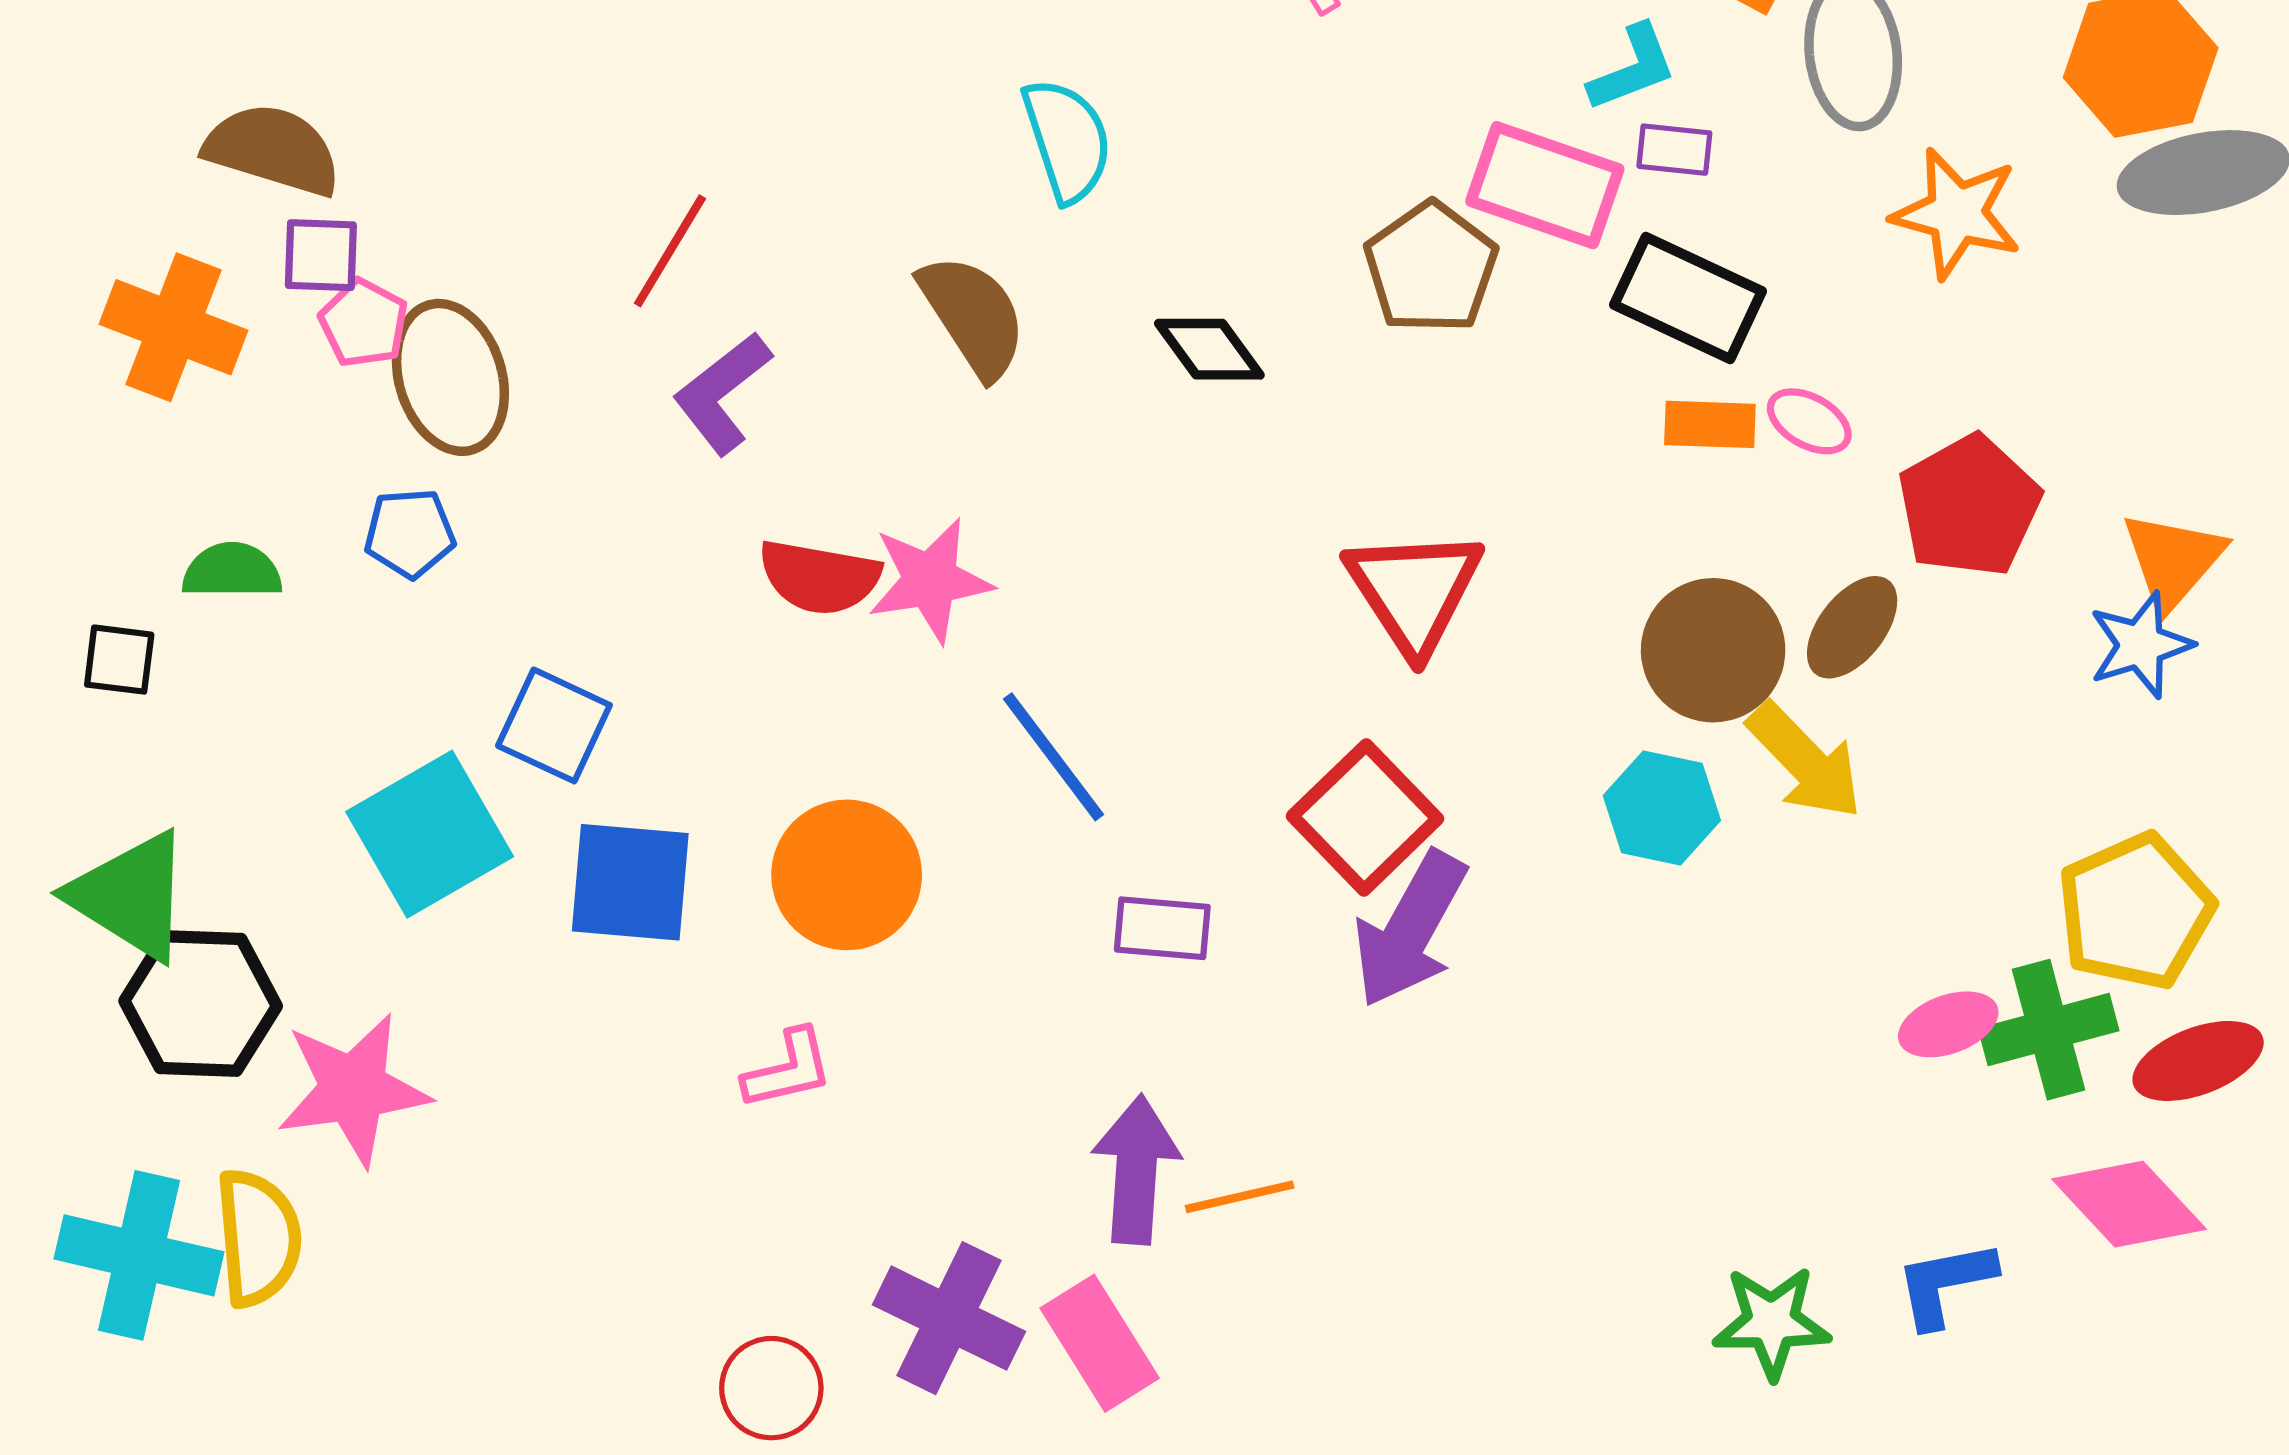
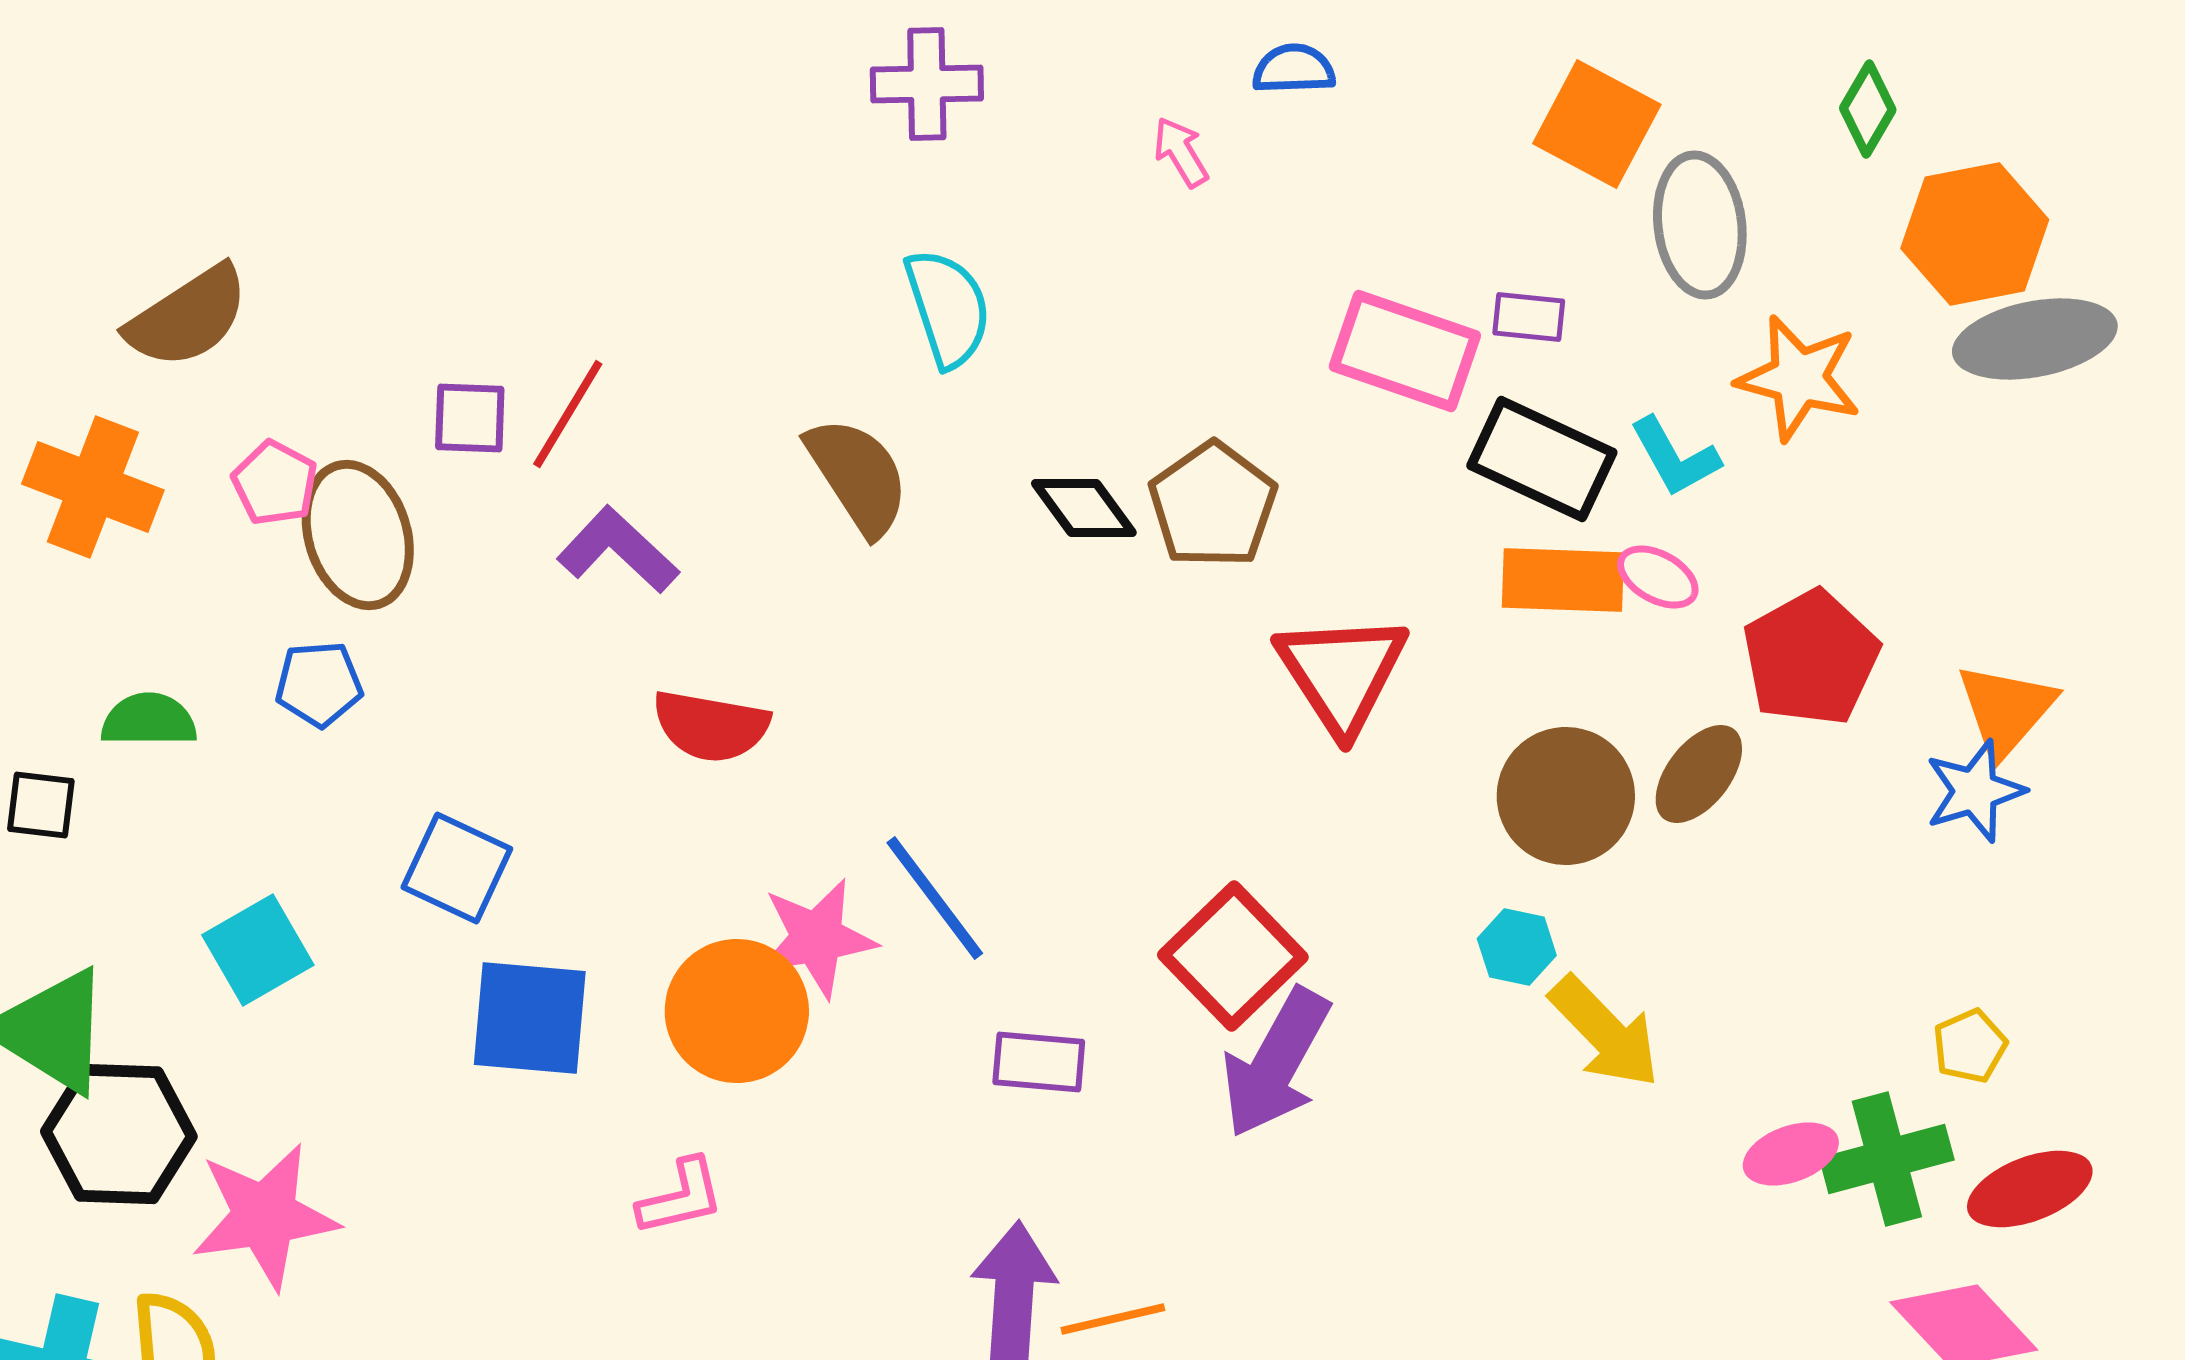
cyan L-shape: (1633, 68) -> (1675, 457), moved, turned 82
brown semicircle: (273, 150) -> (188, 317), turned 130
purple square: (321, 255) -> (470, 418), moved
brown pentagon: (1431, 268) -> (1213, 505), moved
purple L-shape: (722, 393) -> (618, 550), turned 81
orange rectangle: (1710, 424) -> (1563, 580), size x1.4
pink star: (930, 580) -> (817, 938), moved
red triangle: (1414, 591) -> (1342, 673), moved
yellow arrow: (1805, 761) -> (1605, 1032), moved
cyan hexagon: (1662, 808) -> (1517, 947), size x0.7
cyan square: (430, 834) -> (258, 950), moved, size x0.7
yellow pentagon: (2135, 912) -> (1970, 1046), size x0.5

